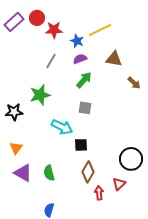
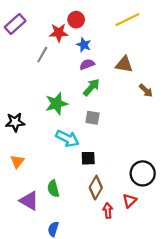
red circle: (37, 18) -> (76, 20), moved
yellow line: (100, 30) -> (127, 20), moved
gray line: (51, 61) -> (42, 55), moved
green star: (40, 95) -> (57, 104), moved
purple triangle: (23, 173) -> (29, 201), moved

